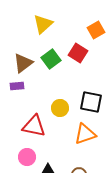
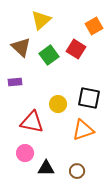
brown triangle: (23, 63) -> (21, 47), moved, turned -40

